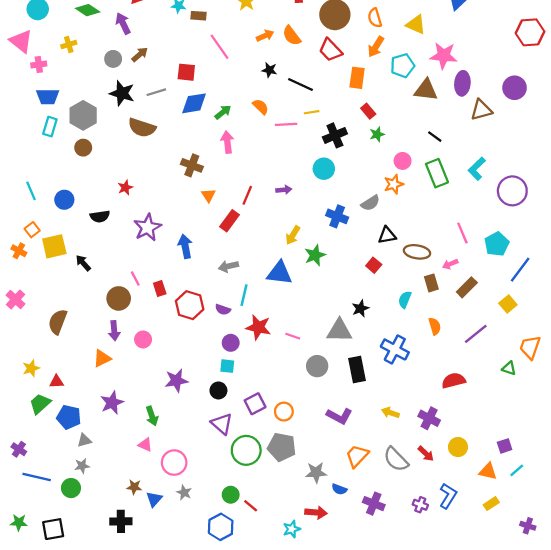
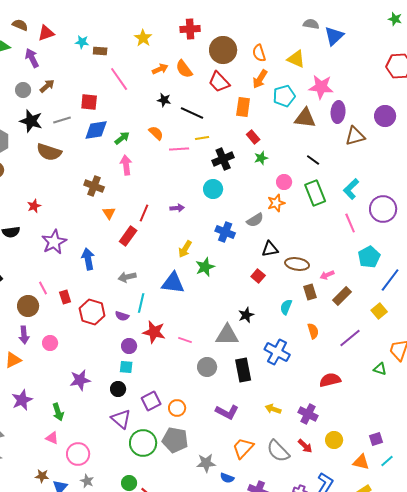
pink line: (462, 233) -> (350, 223), moved

